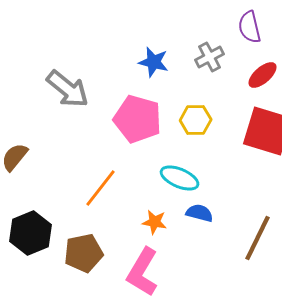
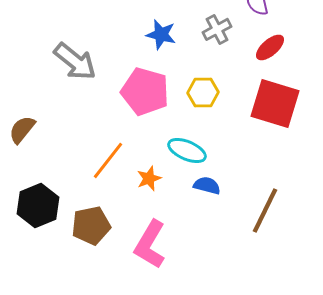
orange star: (155, 222) -> (149, 178), moved, turned -30

